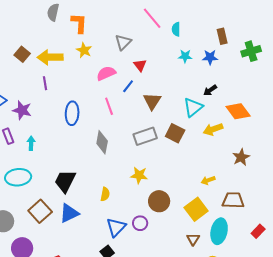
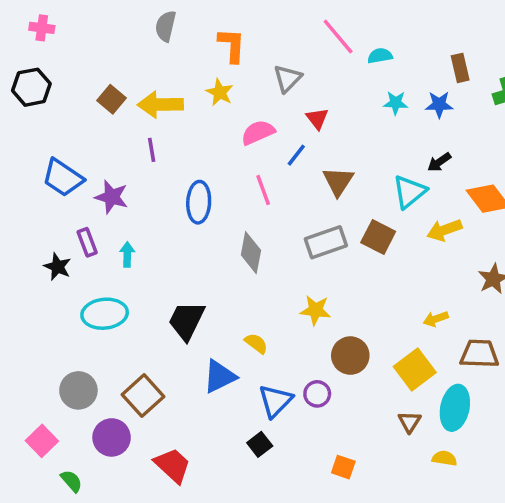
orange L-shape: (79, 23) -> (232, 45), moved
cyan semicircle: (176, 29) -> (380, 56), turned 80
yellow semicircle: (105, 194) -> (256, 343), turned -64
brown square: (40, 211) -> (143, 396), moved
blue triangle: (69, 213) -> (220, 376), moved

